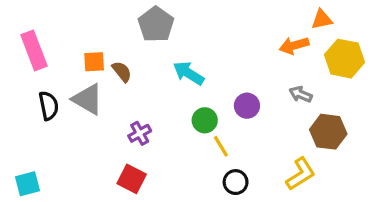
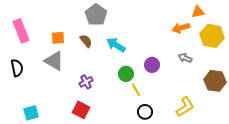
brown semicircle: (122, 72) -> (86, 41), moved
black semicircle: (49, 106) -> (17, 68), moved
brown hexagon: (328, 132) -> (215, 81), moved
cyan square: (28, 184) -> (31, 113), moved

